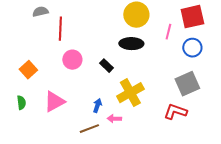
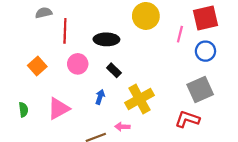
black ellipse: (131, 44) -> (106, 39), moved
orange square: (28, 70) -> (37, 66), moved
blue arrow: (97, 106) -> (100, 97), moved

